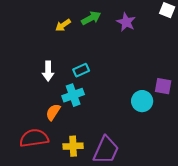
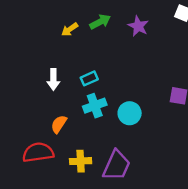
cyan cross: (73, 95) -> (95, 106), moved
cyan circle: (142, 101) -> (130, 113), moved

